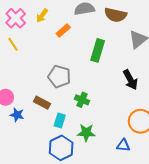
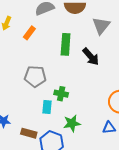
black arrow: (130, 80) -> (91, 57), moved
brown rectangle: (42, 103) -> (29, 133), moved
cyan rectangle: (60, 121) -> (47, 107), moved

